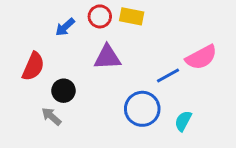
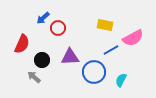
red circle: (100, 16) -> (58, 28), moved
yellow rectangle: (132, 16) -> (105, 25), moved
purple triangle: (107, 57) -> (70, 57), moved

